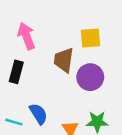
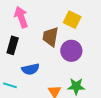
yellow square: (91, 38) -> (72, 20), turned 30
blue semicircle: (38, 114) -> (30, 69), moved, turned 108

